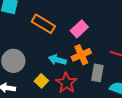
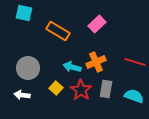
pink rectangle: (79, 29) -> (97, 24), moved
gray rectangle: (97, 73) -> (106, 89), moved

